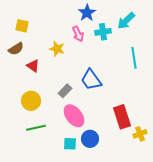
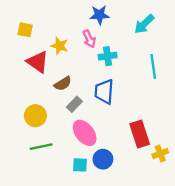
blue star: (87, 13) -> (100, 15), turned 30
cyan cross: (103, 32) -> (108, 56), moved
brown semicircle: (16, 49) -> (63, 84), moved
yellow star: (57, 49) -> (59, 46), moved
red triangle: (33, 66) -> (38, 62), moved, size x1.5
blue trapezoid: (91, 80) -> (104, 92), turned 40

